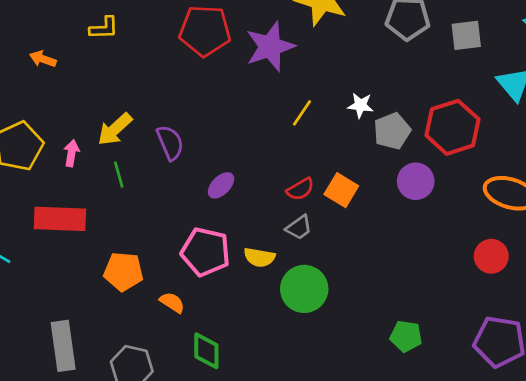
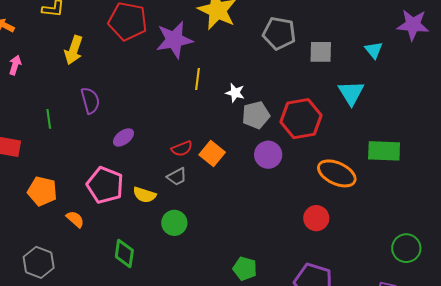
yellow line: (302, 113) -> (198, 79), moved, turned -35
yellow arrow: (115, 129) -> (74, 50), moved, turned -36
pink arrow: (72, 153) -> (15, 65), moved
green circle: (304, 289) -> (174, 223), size x0.7
green diamond: (206, 351) -> (124, 254), moved

